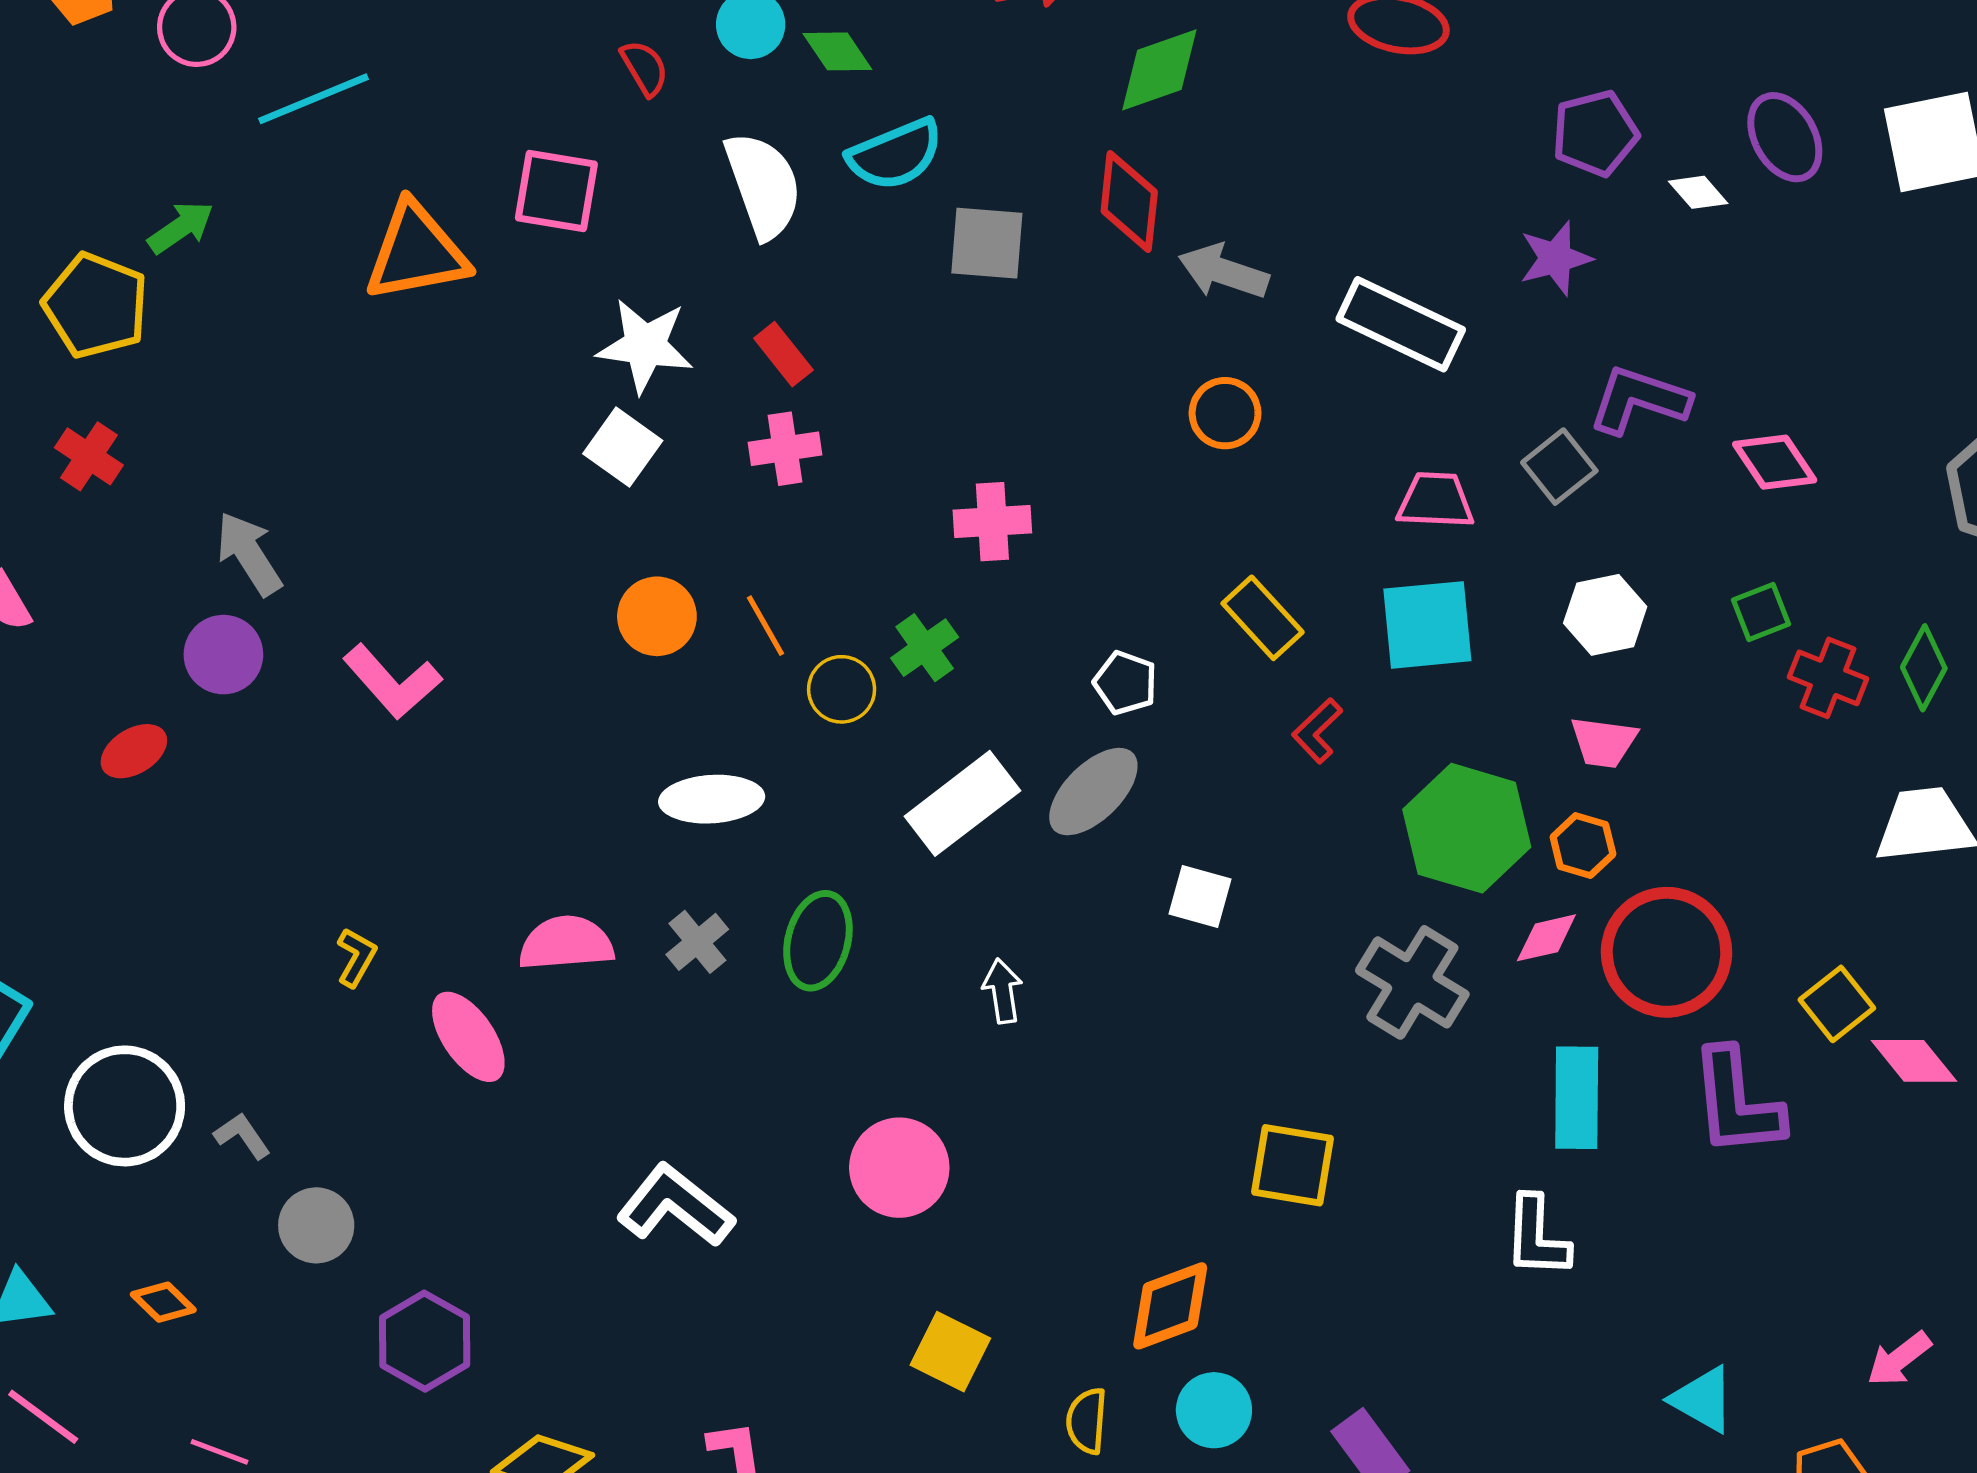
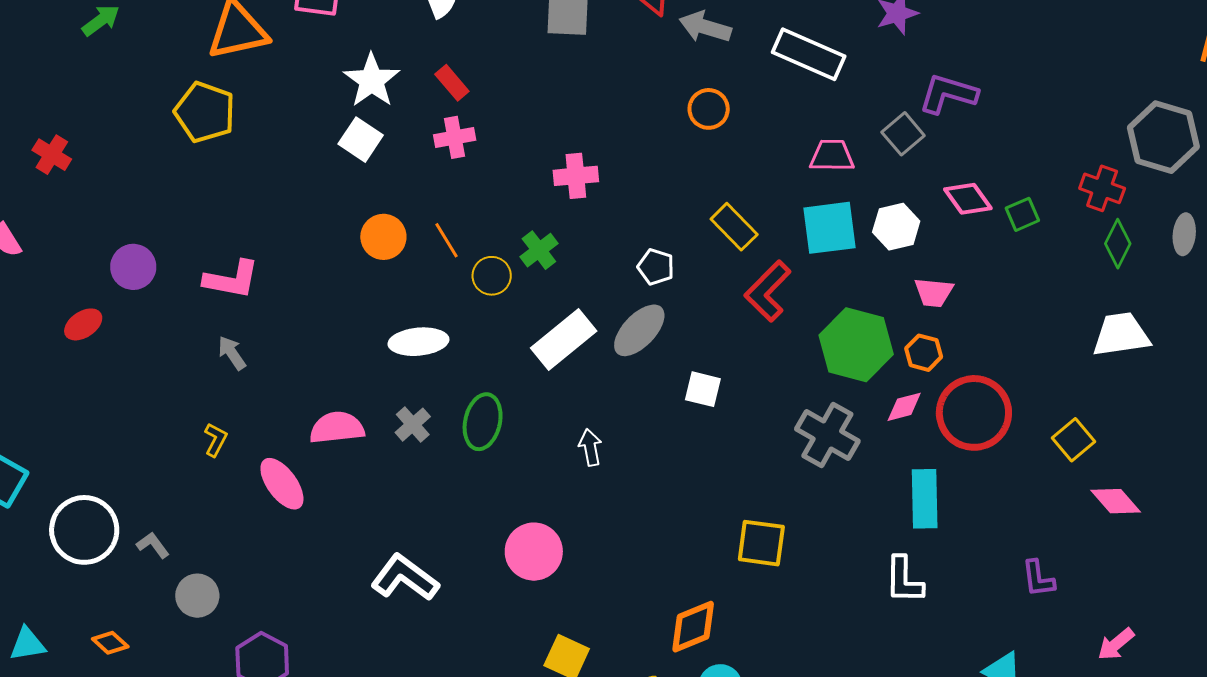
yellow pentagon: (96, 305) -> (205, 112), moved
white star: (645, 346) -> (372, 80), turned 30
pink diamond: (1775, 462) -> (968, 199), moved
gray arrow: (249, 554) -> (232, 353), moved, size x0.7
white hexagon: (1605, 615) -> (896, 227), moved
red cross: (1828, 678) -> (1102, 188), moved
pink L-shape: (392, 682) -> (231, 279), turned -36
red L-shape: (1317, 731) -> (768, 291), size x1.6
pink diamond: (1914, 1061) -> (1116, 501), moved
purple L-shape: (1737, 1102) -> (1038, 579), moved, size x0.6

